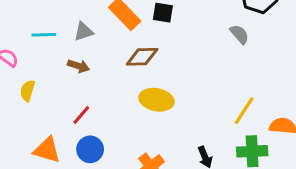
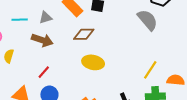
gray semicircle: (239, 34) -> (148, 20), size x1.6
brown arrow: (78, 66) -> (42, 40), size x1.5

